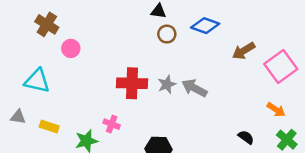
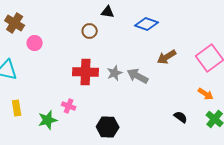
brown circle: (167, 34) -> (90, 31), moved
brown arrow: (244, 51) -> (167, 57), moved
yellow rectangle: (49, 126) -> (17, 108), turned 63

